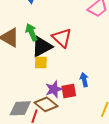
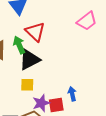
red triangle: (62, 38) -> (35, 32), moved
yellow square: (41, 62) -> (27, 85), moved

